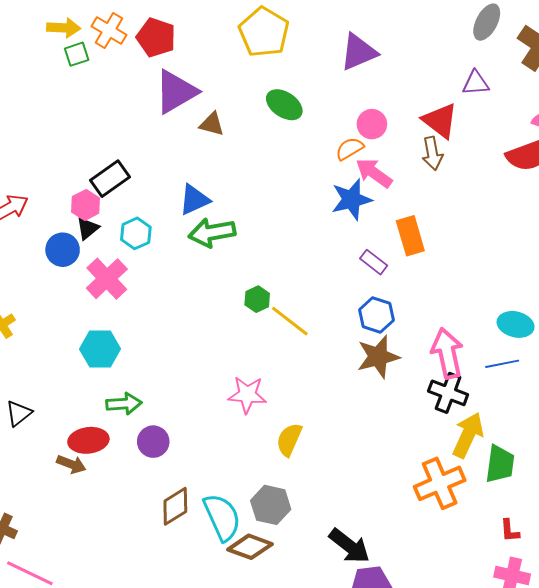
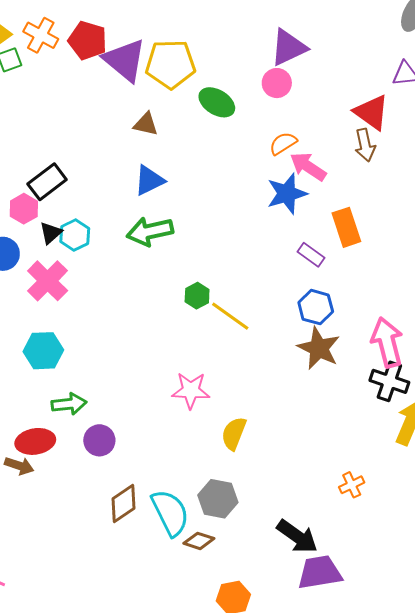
yellow pentagon: (264, 32) -> (171, 64), moved, turned -30
purple triangle: (176, 92) -> (125, 60), moved, turned -48
pink circle: (372, 124) -> (277, 83), moved
blue triangle: (194, 200) -> (149, 180), moved
black triangle: (88, 228) -> (51, 233), moved
brown star: (378, 357) -> (319, 348), turned -30
orange cross: (440, 483) -> (352, 485), moved, size x0.5
brown diamond: (250, 547) -> (199, 541), size x0.7

